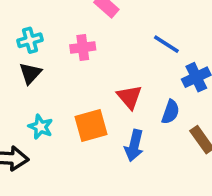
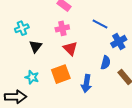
pink cross: (83, 47) -> (62, 28), moved
black triangle: (30, 73) -> (36, 46), moved
red triangle: (129, 97) -> (70, 48), moved

